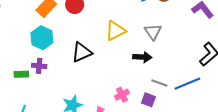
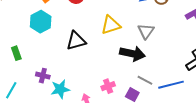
black arrow: (142, 57) -> (132, 54), size x1.4
purple cross: (39, 66) -> (43, 76), moved
green rectangle: (21, 74) -> (16, 53), turned 64

